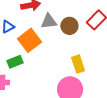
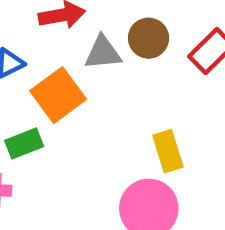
brown circle: (69, 26) -> (149, 38), moved

